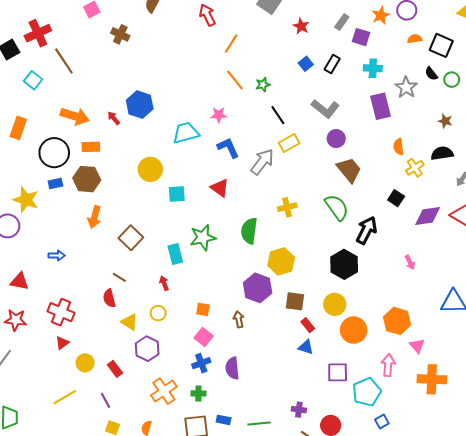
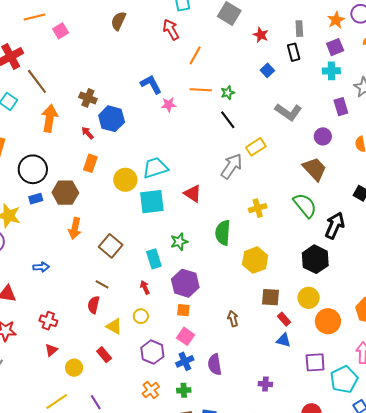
gray rectangle: (342, 22) -> (299, 29), turned -35
brown cross: (120, 34) -> (88, 98), moved
purple square: (361, 37) -> (335, 47), moved, turned -36
black rectangle: (332, 64) -> (294, 52), moved, turned -42
orange line: (235, 80) -> (201, 90), turned -45
purple rectangle: (381, 106) -> (341, 107), size x0.7
pink star: (219, 115) -> (169, 105), moved
black line: (278, 115) -> (228, 120), moved
orange arrow: (75, 116) -> (49, 118), moved, turned -96
cyan trapezoid: (186, 133) -> (155, 168), moved
purple circle: (336, 139) -> (323, 136), moved
orange rectangle: (91, 147) -> (90, 163), moved, turned -66
blue L-shape: (228, 148) -> (151, 84), moved
cyan square: (177, 194) -> (152, 202), size x1.5
green star: (203, 238) -> (179, 242), size x0.7
purple hexagon: (258, 288) -> (185, 283), moved
red semicircle: (109, 298) -> (94, 305), turned 30
red cross: (61, 312) -> (48, 321), size x0.7
brown arrow: (239, 319) -> (233, 319), moved
purple hexagon: (147, 349) -> (152, 352), moved
red rectangle: (115, 369) -> (104, 355), moved
orange cross: (164, 391) -> (151, 390), size x0.7
purple cross: (299, 410) -> (265, 384), moved

